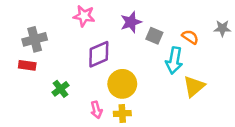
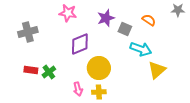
gray star: (222, 28) -> (178, 10), moved
orange semicircle: (190, 37) -> (149, 20), moved
cyan arrow: (174, 60) -> (141, 49), turned -80
red rectangle: (27, 65) -> (31, 70), moved

